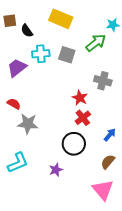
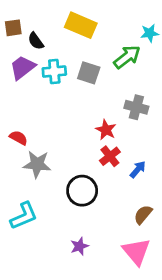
purple trapezoid: (17, 68) -> (23, 68), moved
blue arrow: (110, 135) -> (138, 169), moved
black circle: (74, 144) -> (82, 191), moved
purple star: (56, 170) -> (79, 246), moved

